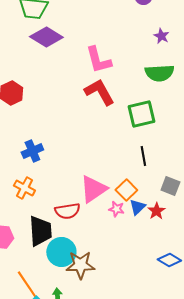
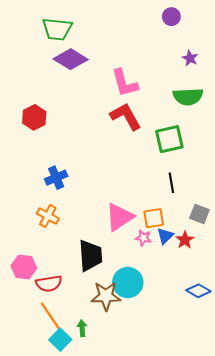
orange square: (126, 190) -> (154, 218), turned 35
red semicircle: (67, 211) -> (49, 284), moved
black trapezoid: (40, 231) -> (90, 256), moved
cyan circle: (61, 252) -> (128, 283), moved

